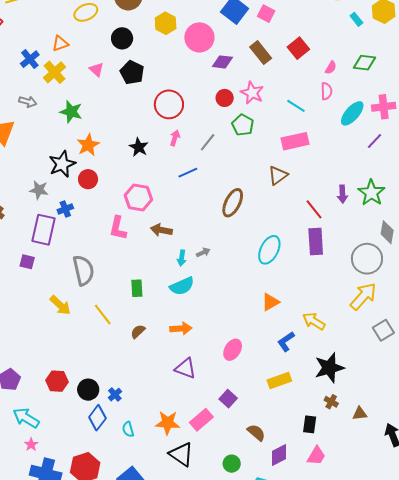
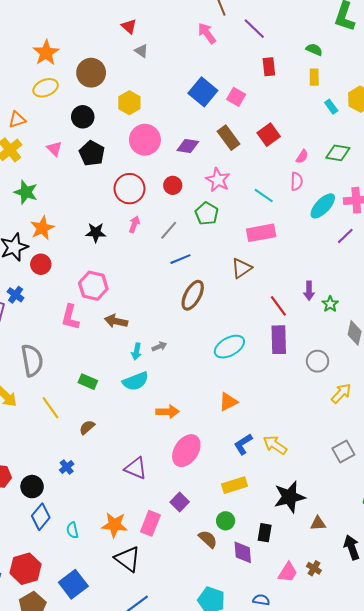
pink circle: (199, 37) -> (145, 140), moved
red circle: (225, 98) -> (173, 185), moved
black star: (139, 147) -> (96, 233), turned -30
blue line: (188, 173) -> (180, 259), moved
green star: (371, 193) -> (330, 304), moved, size x0.6
blue cross: (65, 209) -> (16, 295), turned -35
cyan ellipse: (269, 250) -> (229, 347), turned 32
gray circle: (367, 259) -> (317, 361), moved, size x0.7
green rectangle: (137, 288) -> (88, 382), turned -66
yellow arrow: (363, 296) -> (341, 393), moved, size x0.7
yellow arrow: (314, 321) -> (275, 445), moved
orange arrow: (181, 329) -> (167, 412), moved
gray square: (383, 330) -> (343, 451), moved
pink ellipse: (233, 350) -> (186, 451), size x1.4
black star: (329, 368) -> (290, 497), moved
blue cross: (115, 395) -> (67, 467), moved
brown cross: (331, 402) -> (314, 568), moved
pink rectangle: (201, 420) -> (150, 523), turned -30
purple diamond: (279, 455) -> (243, 552), moved, turned -70
pink trapezoid: (316, 456) -> (288, 572), moved
green circle: (232, 464) -> (226, 521), moved

